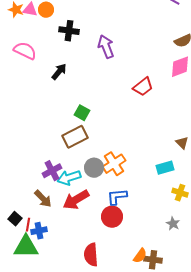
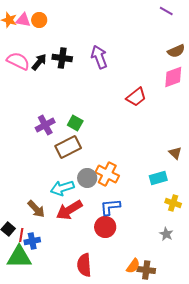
black cross: (69, 31) -> (62, 58), moved
black arrow: (59, 72) -> (39, 62), moved
orange cross: (114, 164) -> (107, 174), turned -30
purple cross: (52, 171) -> (45, 125), moved

